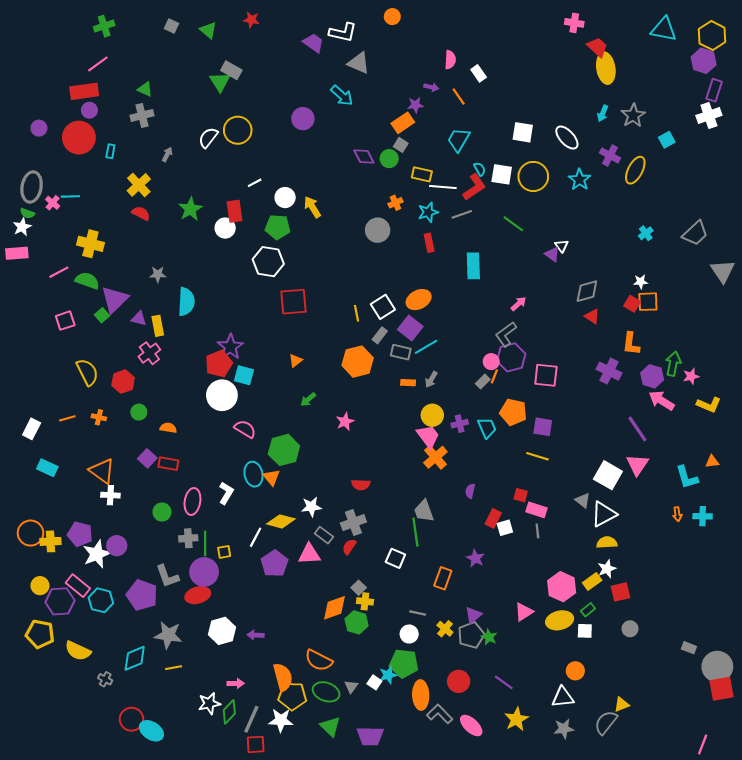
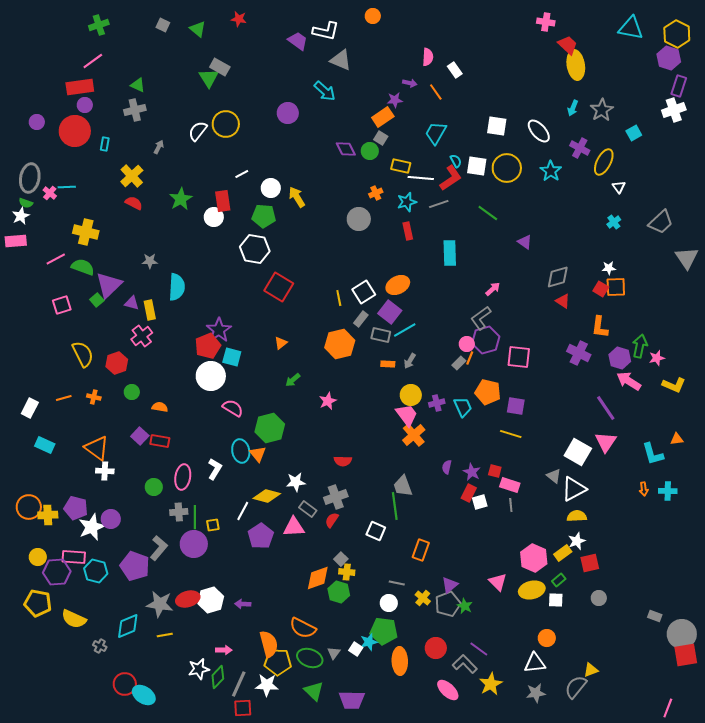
white triangle: (562, 246) -> (619, 187), moved
red square: (293, 302) -> (279, 287), turned 36
purple star: (475, 558) -> (472, 472), moved
gray L-shape: (167, 576) -> (159, 548), turned -120
pink rectangle: (78, 586) -> (74, 557), turned -35
red ellipse: (198, 595) -> (188, 599), moved
pink triangle: (524, 612) -> (498, 582), turned -42
gray L-shape: (440, 714) -> (465, 664), moved

